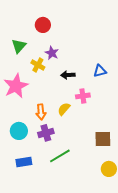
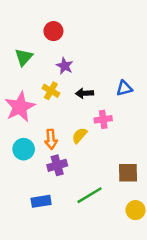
yellow cross: (38, 65) -> (51, 91), moved
cyan circle: (19, 131) -> (24, 149), moved
green line: (60, 156) -> (89, 195), moved
blue rectangle: (24, 162) -> (41, 201), moved

